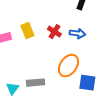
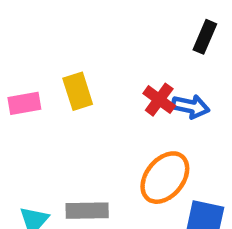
red cross: (54, 32) -> (159, 100), moved

